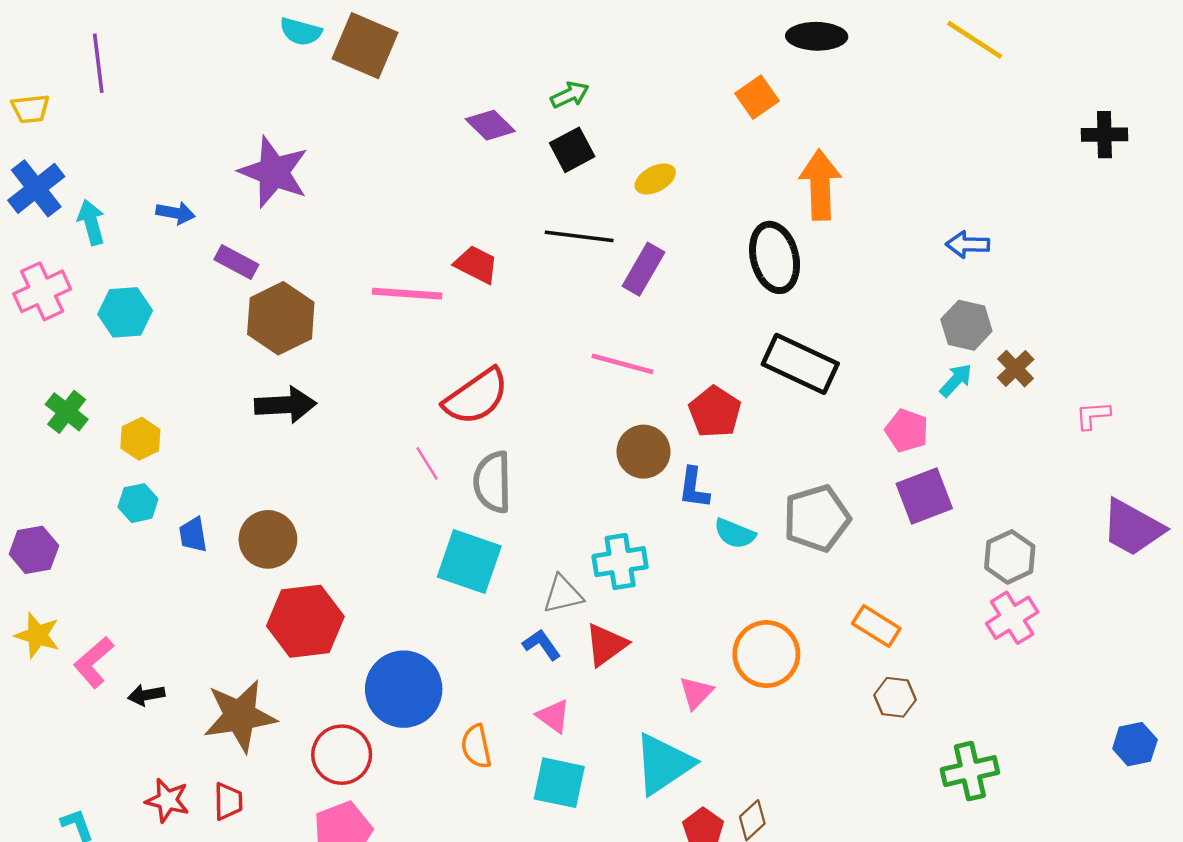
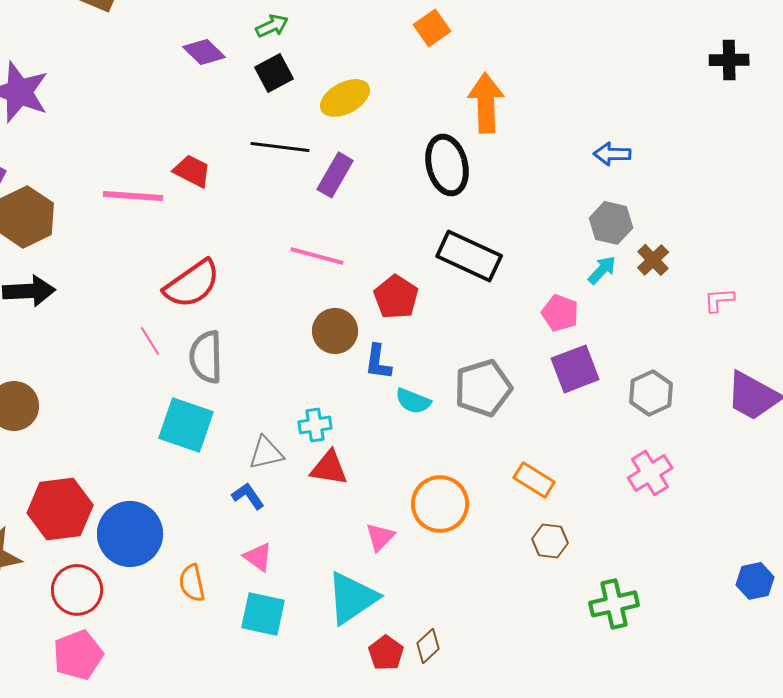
yellow ellipse: (655, 179) -> (345, 98), size x1.4
gray hexagon: (1010, 557) -> (651, 393), moved
cyan cross: (620, 562) -> (315, 425), size x0.7
red hexagon: (305, 621) -> (60, 509), moved
red triangle: (606, 645) -> (329, 468), moved, turned 45

